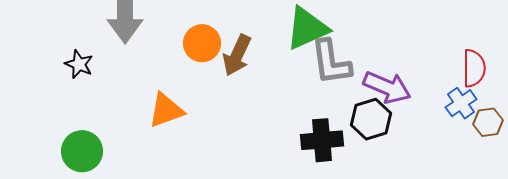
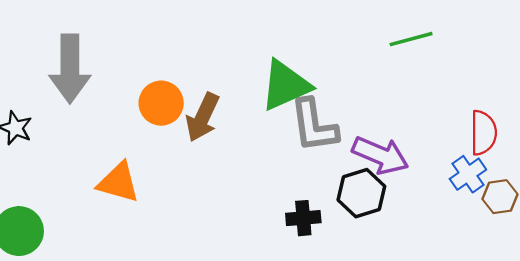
orange triangle: (166, 110) -> (118, 182), turned 36
black cross: (322, 140) -> (303, 218), size x0.7

